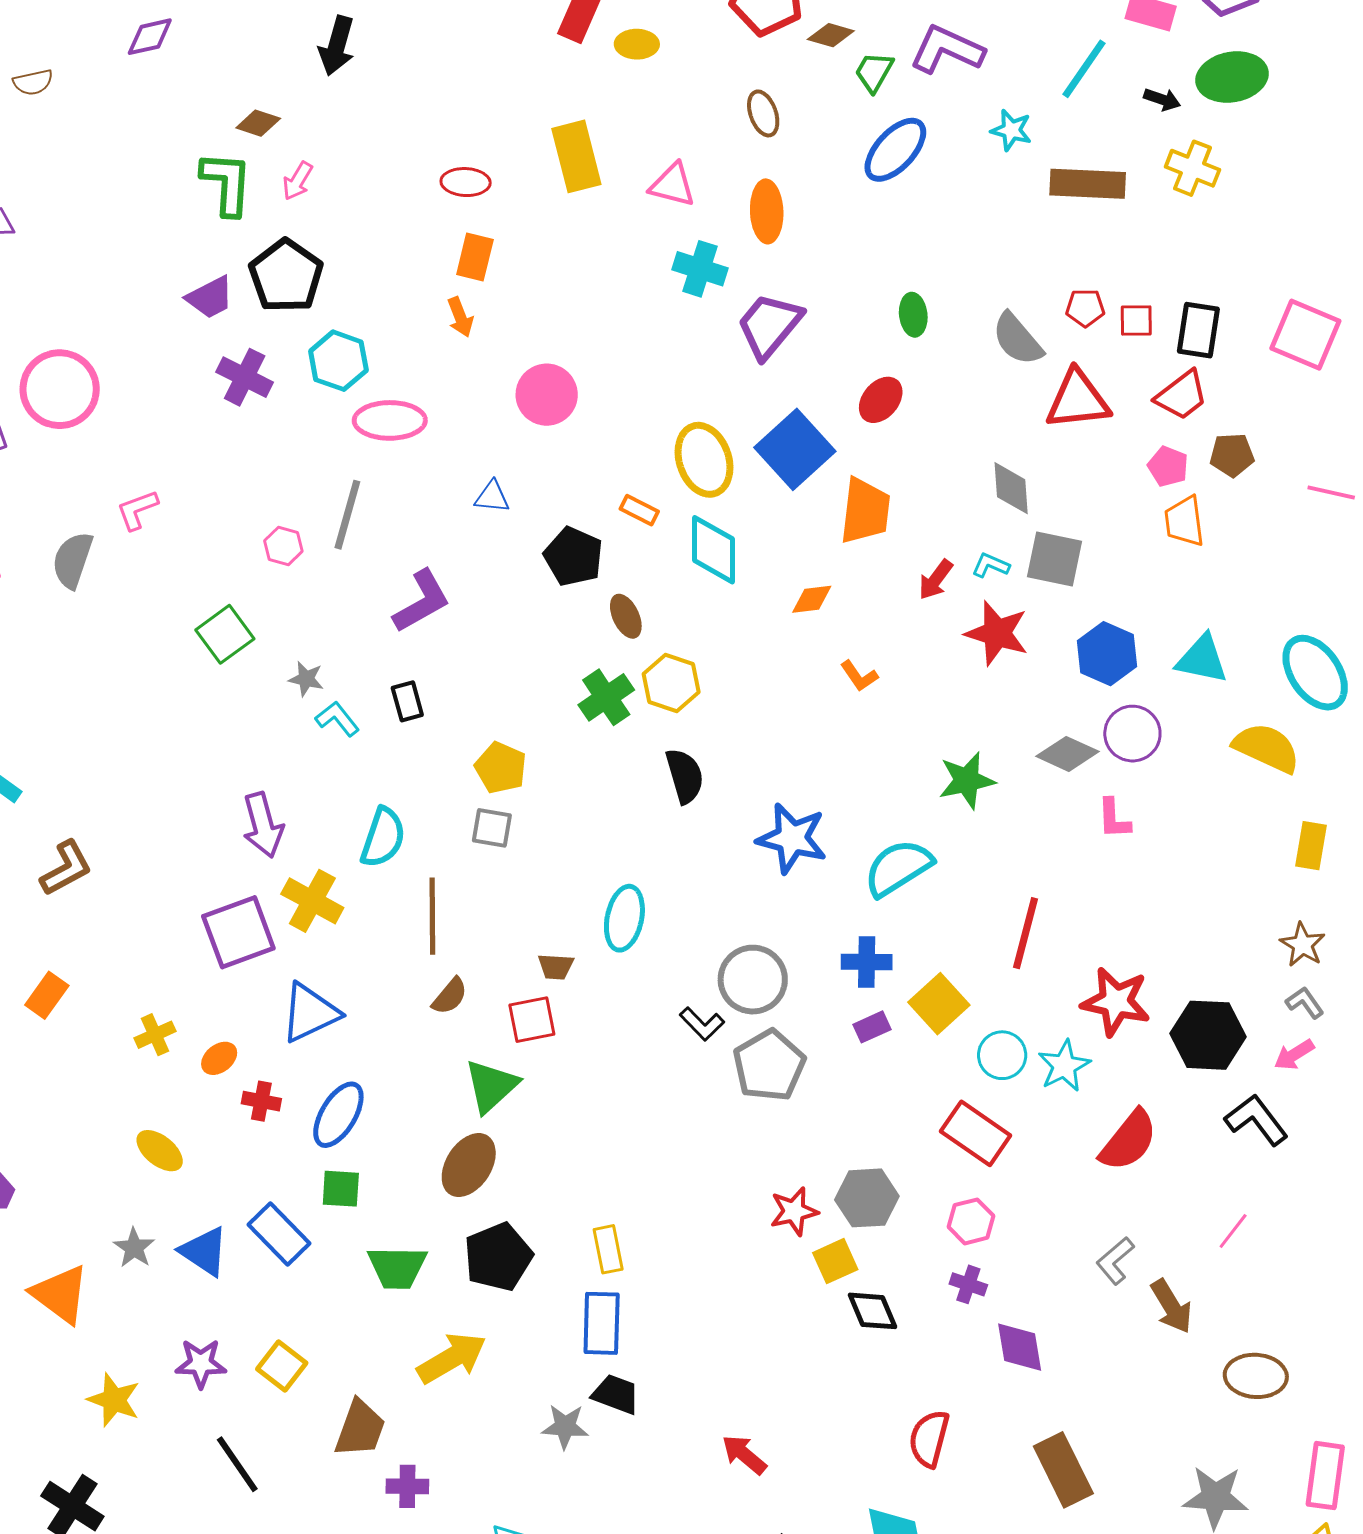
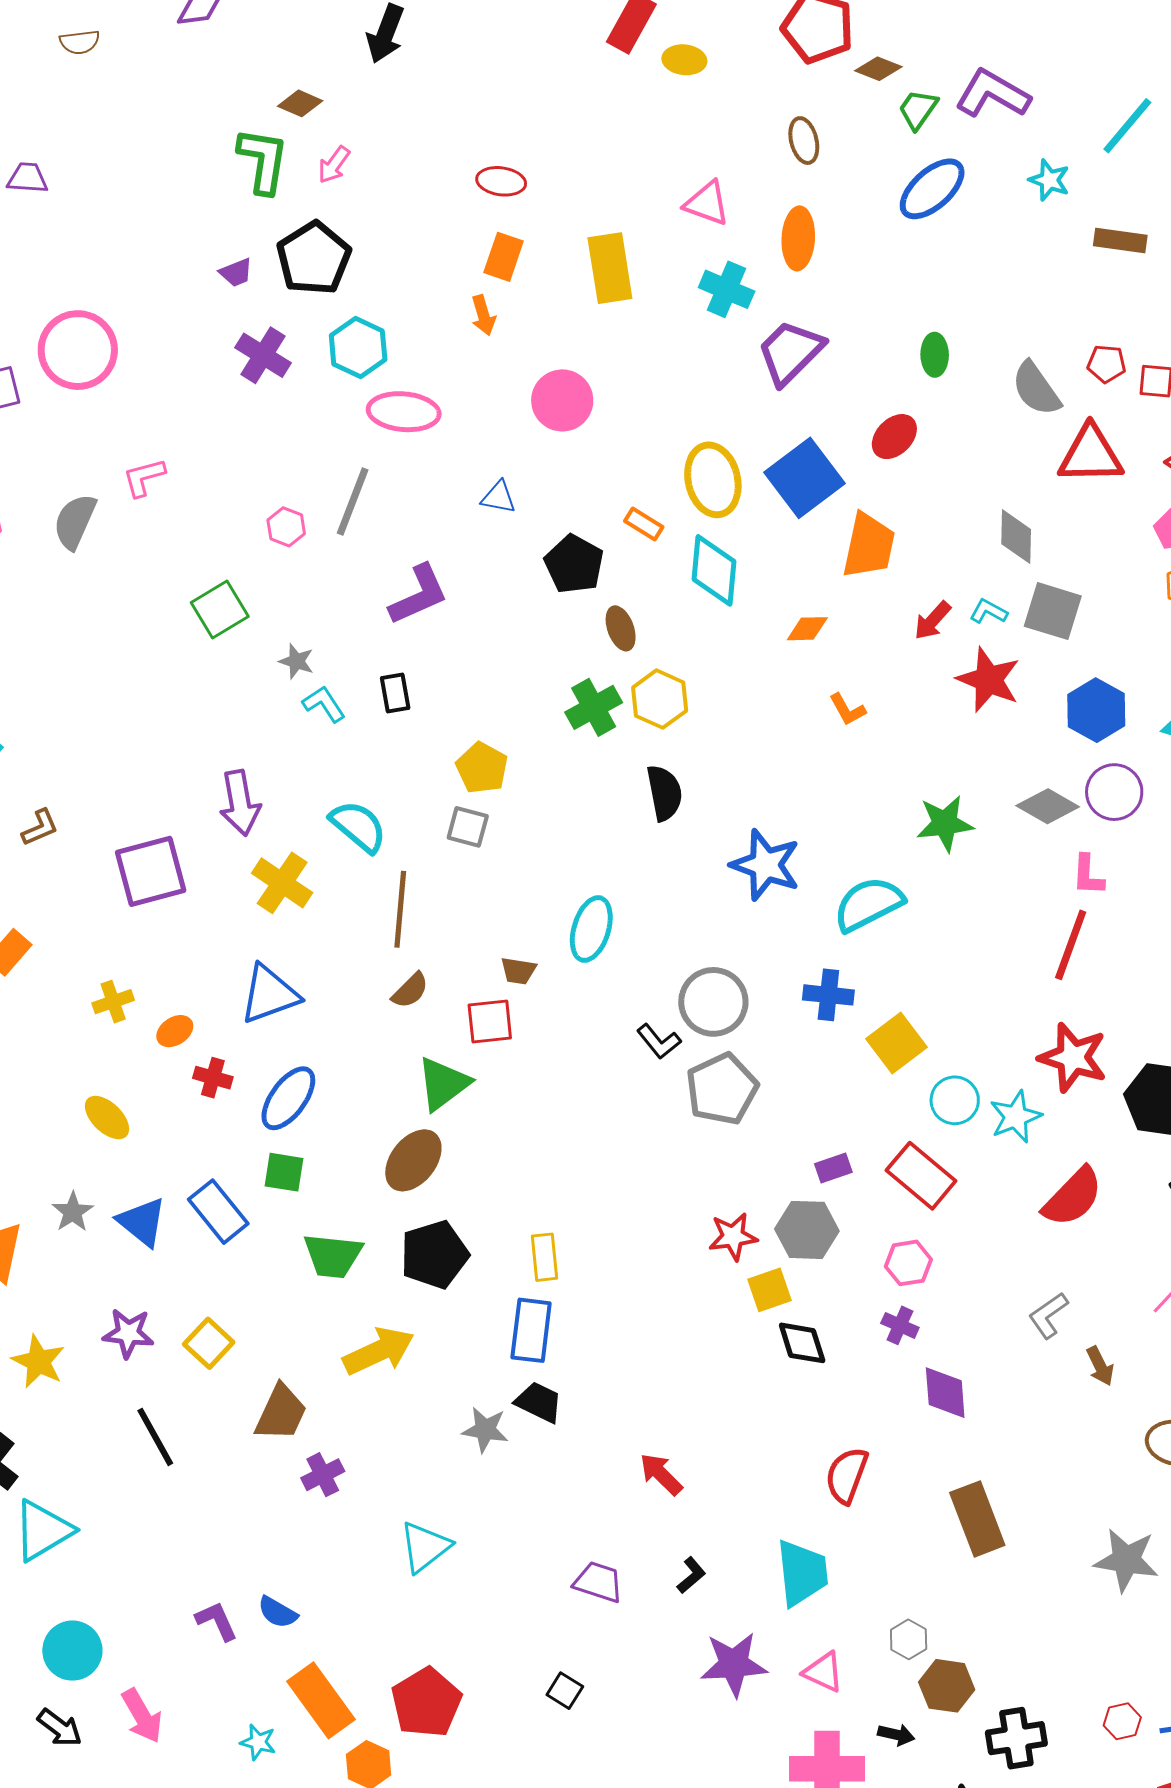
yellow rectangle: (576, 156) -> (610, 268), moved
brown rectangle: (1088, 184) -> (1120, 240), size x0.7
purple trapezoid: (210, 297) -> (236, 273), size x0.7
cyan semicircle: (383, 837) -> (358, 826), turned -74
brown L-shape: (66, 868) -> (40, 828), size x0.7
purple square: (238, 932) -> (151, 871), moved
red line: (1025, 933) -> (1071, 945), moved
purple rectangle: (872, 1027) -> (833, 1168), moved
brown arrow: (1171, 1306) -> (1100, 1366), size x0.7
purple cross: (407, 1486) -> (323, 1475), turned -33

